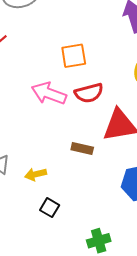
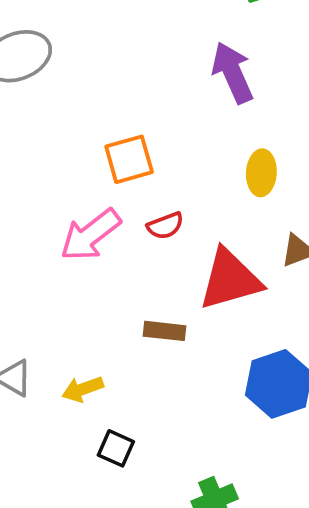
pink arrow: (49, 93) -> (90, 235), turned -52
red semicircle: (89, 93) -> (165, 226), size x0.7

